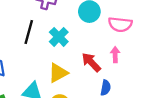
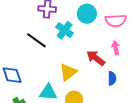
black line: (29, 32) -> (36, 40), turned -60
cyan cross: (59, 37) -> (65, 30), moved

